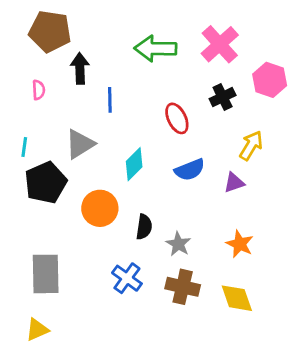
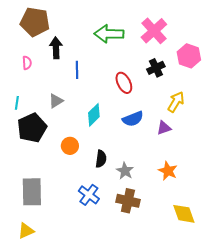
gray triangle: (80, 144) -> (56, 101), size x0.7
orange circle: (100, 208) -> (70, 146), size x0.7
yellow diamond: (237, 298) -> (184, 214), moved

